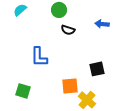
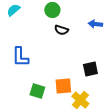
blue L-shape: (39, 57) -> (20, 57), moved
green square: (23, 91) -> (37, 91), moved

